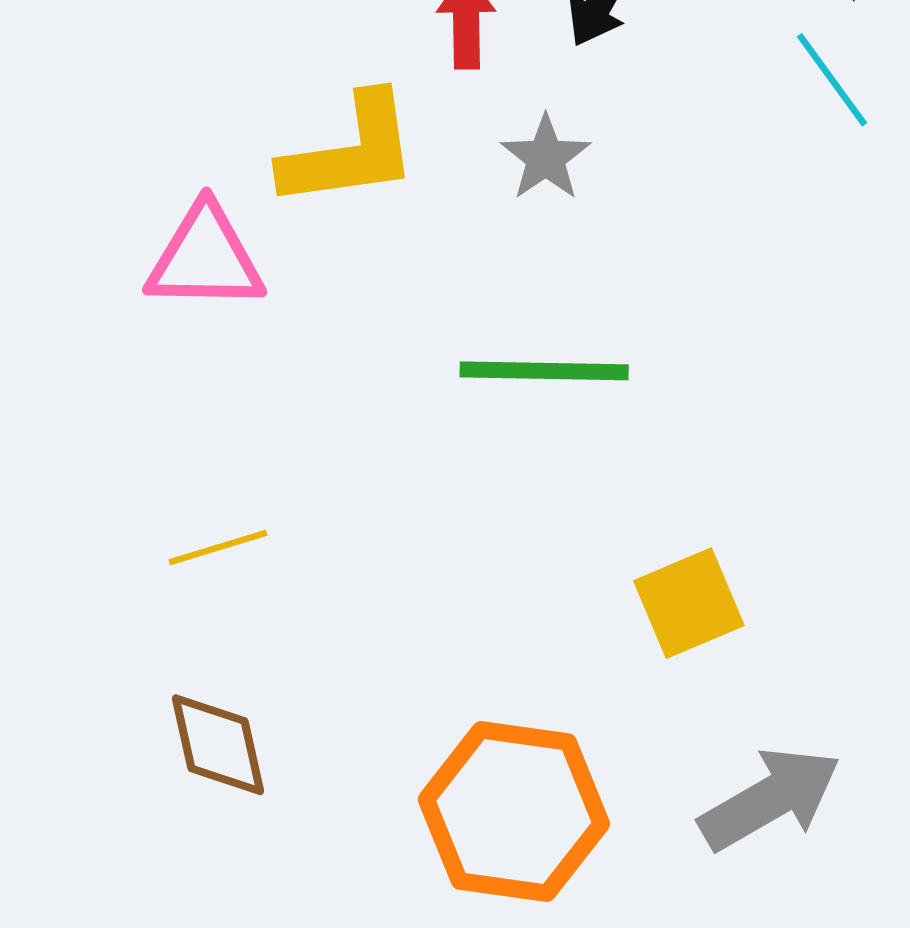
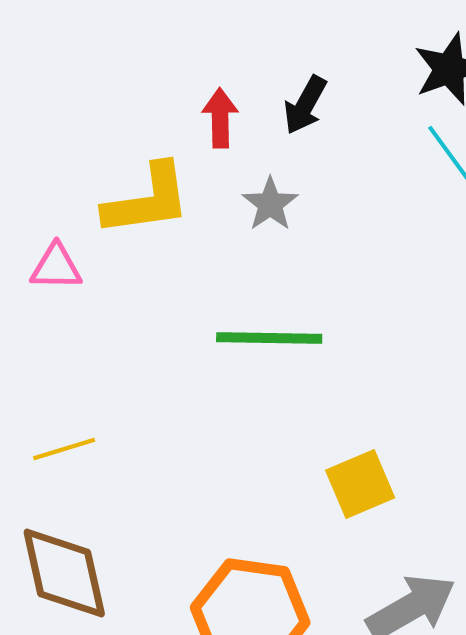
pink triangle: (205, 258) -> (56, 267), size x0.7
brown diamond: (218, 745) -> (64, 573), size x1.4

